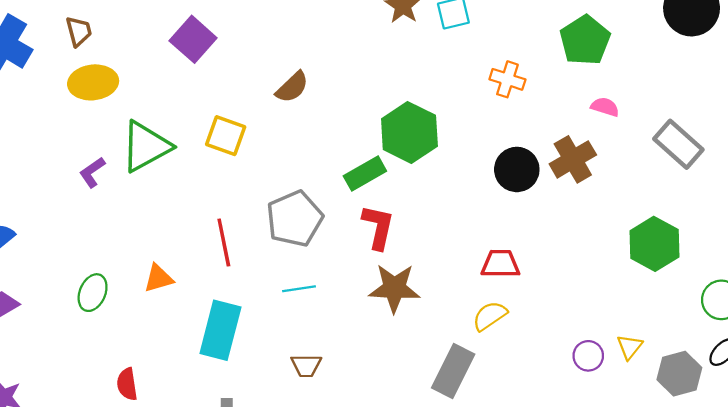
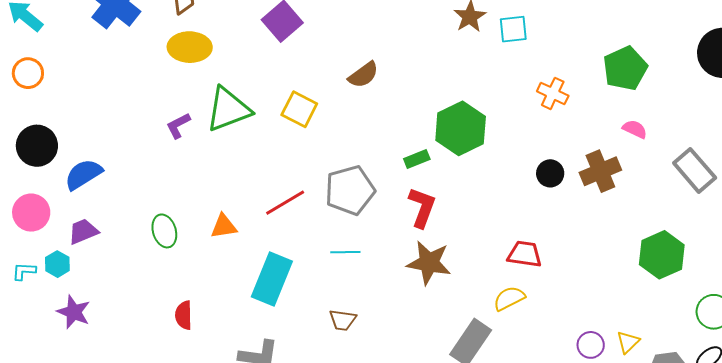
black circle: (517, 169) -> (550, 173), size x0.7
green rectangle: (365, 173) -> (417, 159), size x0.7
red line: (224, 243) -> (285, 203), turned 63
green ellipse: (93, 293) -> (164, 231), turned -48

